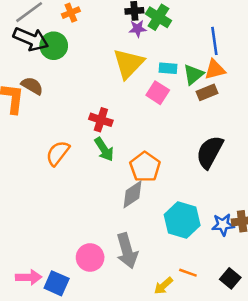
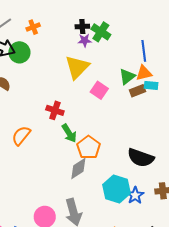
cyan rectangle: (168, 68) -> (151, 85), moved
green arrow: (104, 149) -> (69, 133), moved
black semicircle: (210, 152) -> (141, 158), moved, turned -100
blue star: (223, 225) -> (135, 195), moved, turned -30

